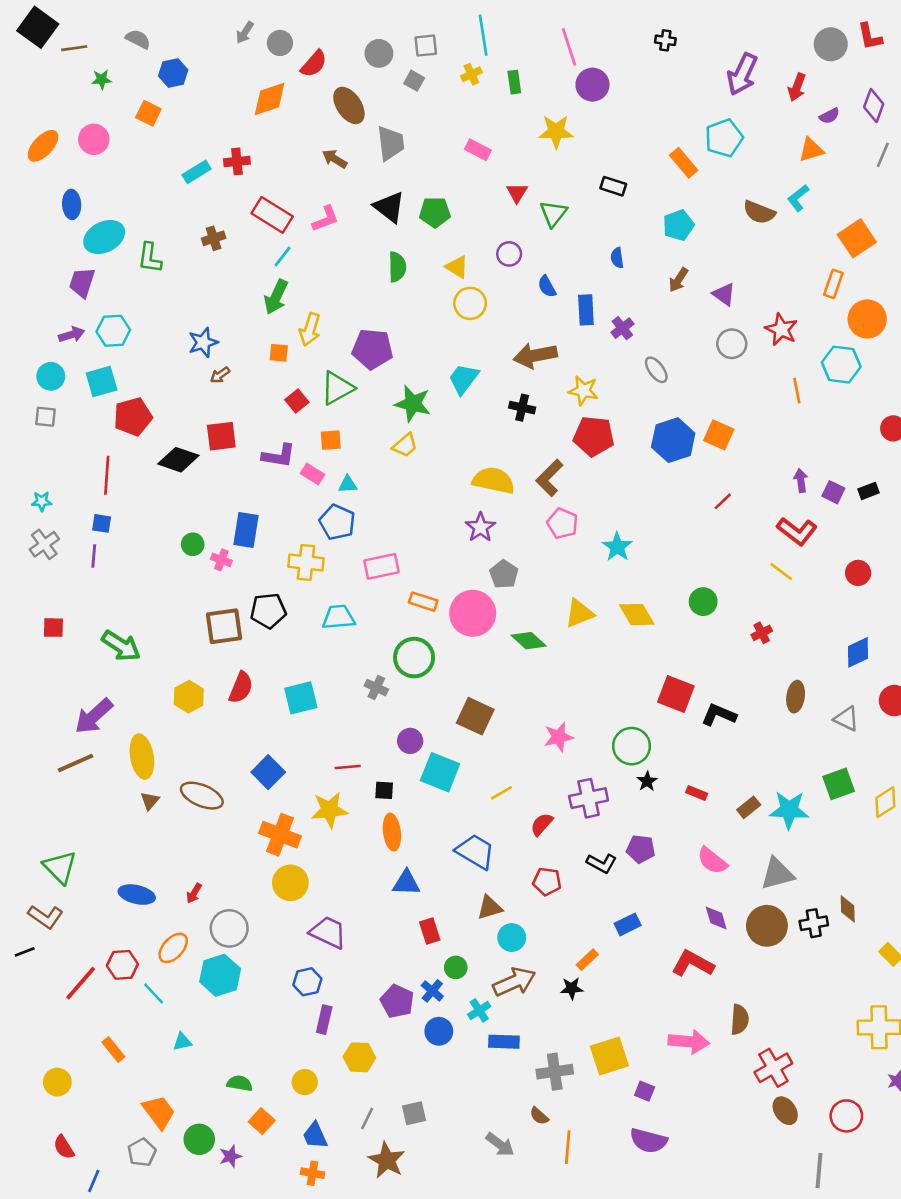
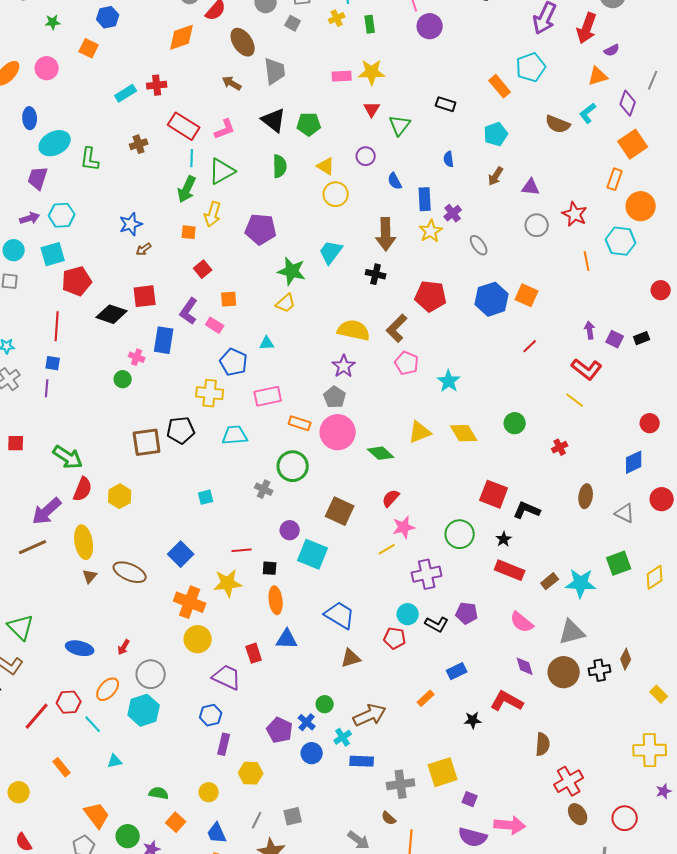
red arrow: (797, 87) -> (587, 28), size x1.4
purple diamond: (874, 105) -> (628, 103), moved
yellow star: (556, 132) -> (372, 72), moved
pink rectangle: (478, 150) -> (342, 76), turned -30
cyan line: (283, 257) -> (192, 158), turned -36
purple triangle: (724, 294) -> (531, 187), turned -30
brown arrow: (535, 355) -> (386, 234), turned -80
green triangle: (337, 388) -> (222, 171), moved
yellow star: (583, 391) -> (431, 231), moved, turned 30
purple L-shape: (279, 456) -> (189, 311), turned 116
cyan triangle: (348, 484) -> (267, 343), moved
blue rectangle: (246, 530) -> (164, 340), moved
pink cross: (221, 560) -> (137, 357), moved
red circle: (858, 573) -> (650, 423), moved
gray pentagon: (504, 574) -> (335, 397), moved
red semicircle: (241, 688) -> (83, 489), moved
cyan square: (301, 698) -> (206, 497), size x0.6
black star: (647, 781) -> (504, 539), moved
yellow line: (501, 793) -> (387, 549), moved
red rectangle: (697, 793) -> (510, 570), size x1.8
red semicircle: (542, 824) -> (391, 498), moved
brown diamond: (848, 909) -> (626, 659), turned 30
red rectangle: (430, 931) -> (254, 653), moved
cyan circle: (512, 938) -> (408, 614), moved
black star: (572, 988) -> (473, 720), moved
pink arrow: (689, 1042) -> (510, 825), moved

